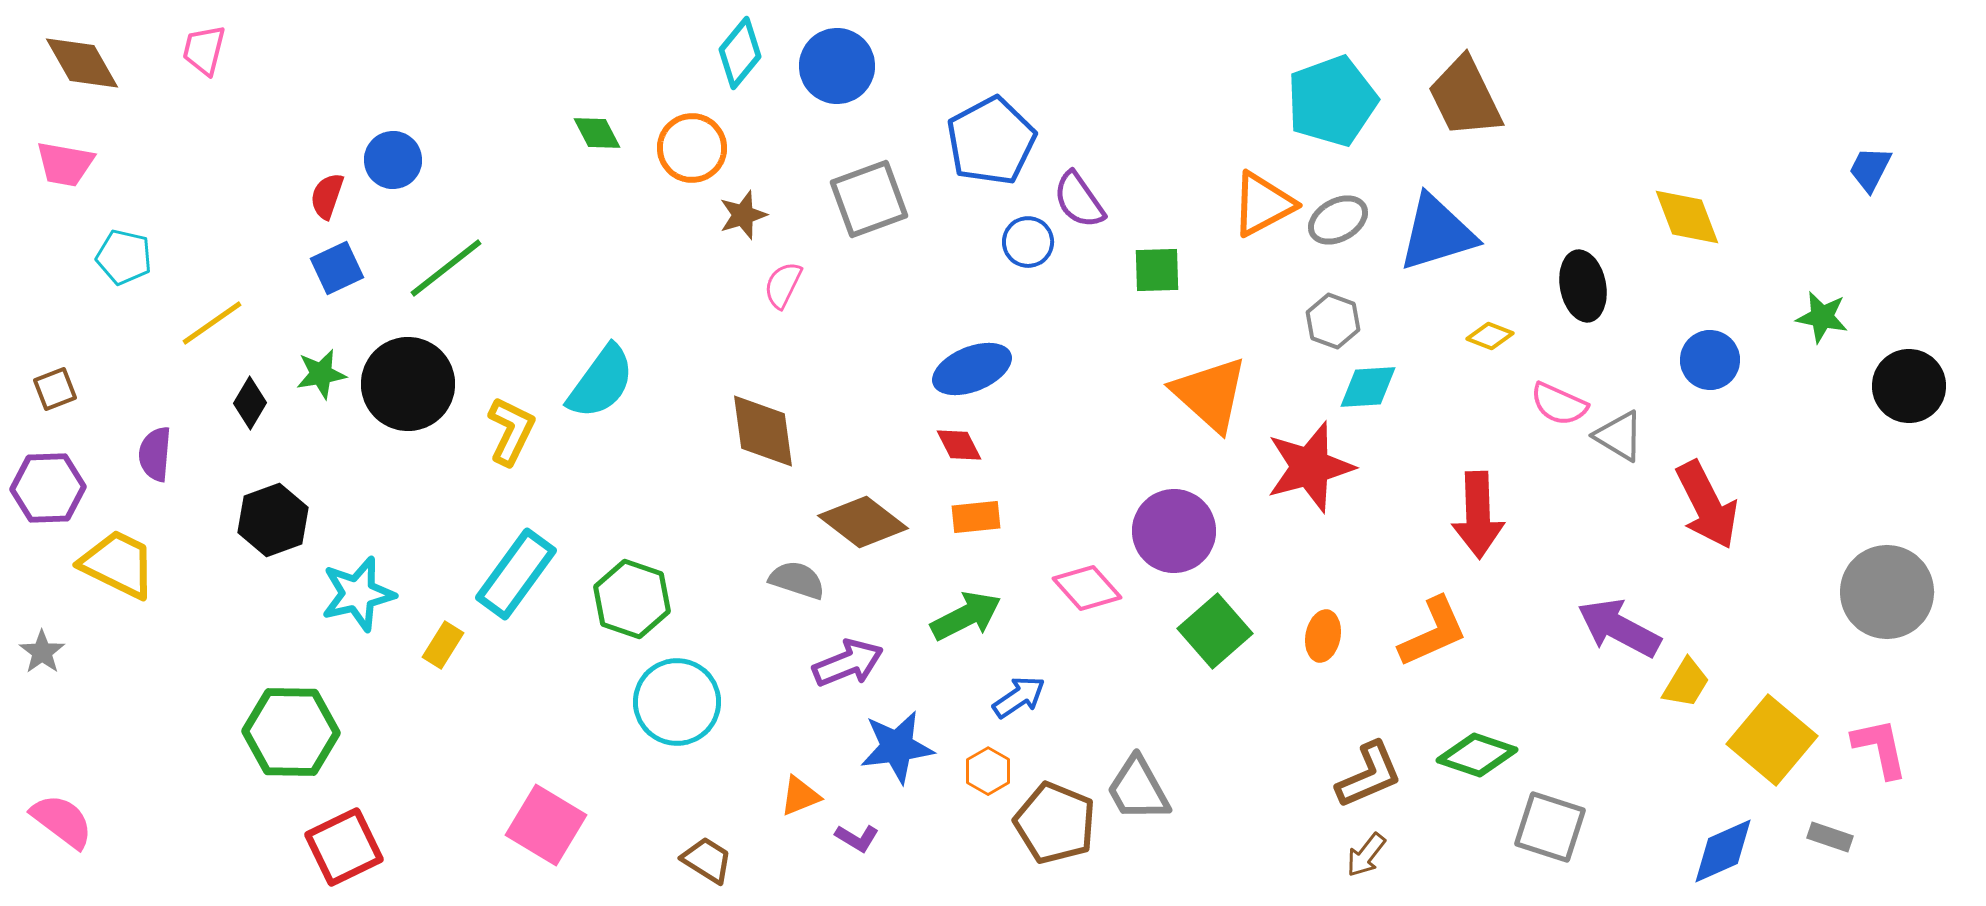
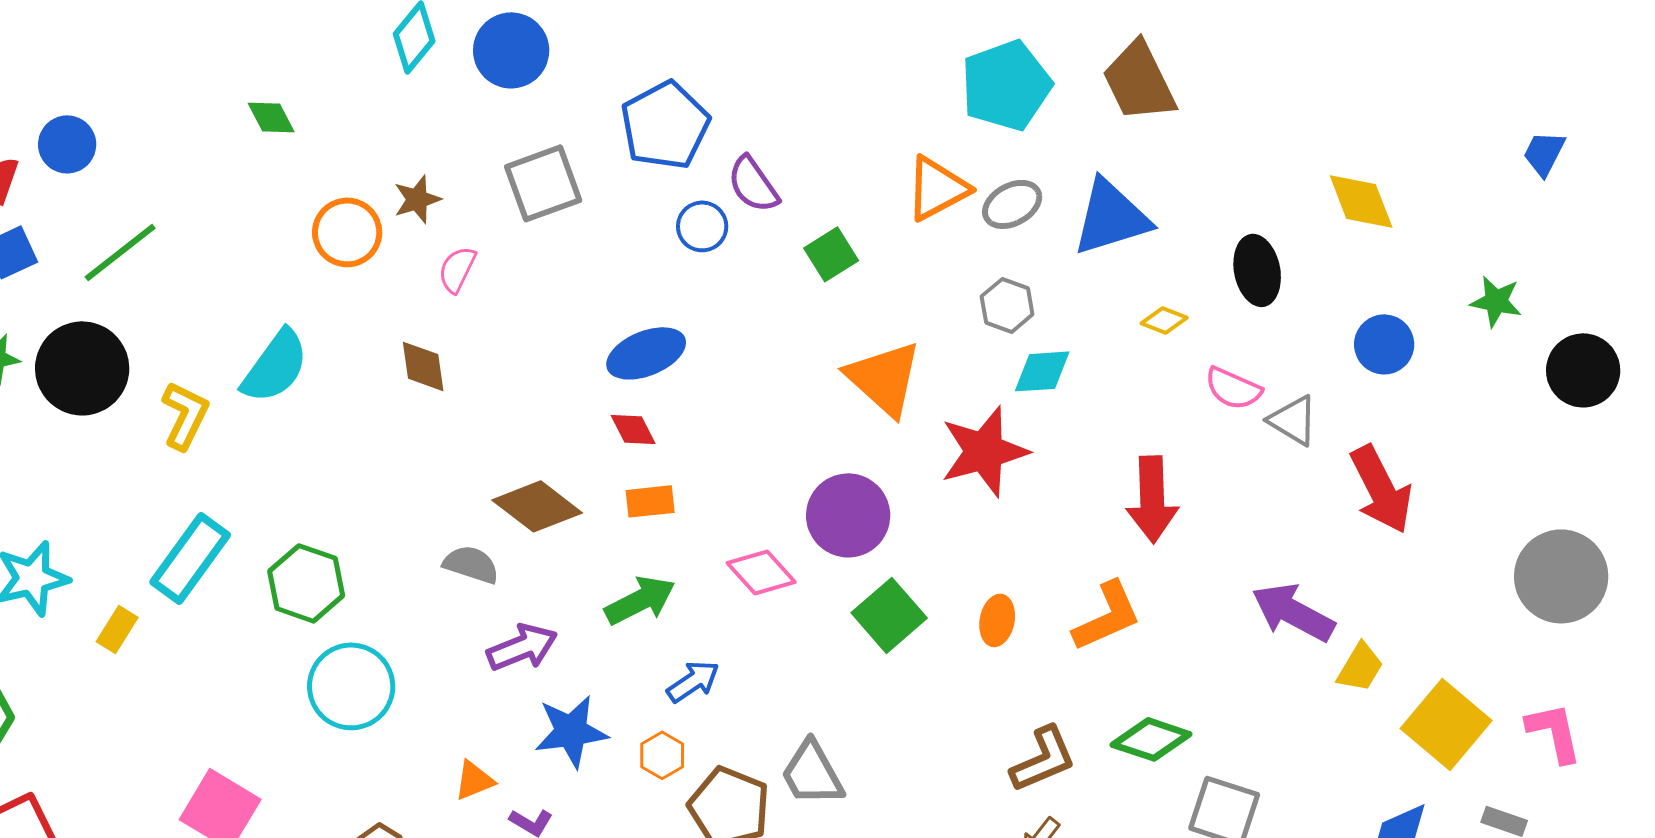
orange circle: (692, 148) -> (347, 232), moved
green square: (1157, 270) -> (831, 254), turned -30
brown diamond: (763, 431) -> (423, 366), moved, size x0.7

